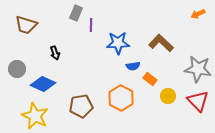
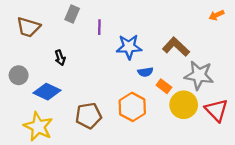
gray rectangle: (76, 13) -> (72, 14), moved
gray star: (198, 69) -> (199, 75), moved
yellow circle: (168, 96) -> (184, 105), size x1.6

